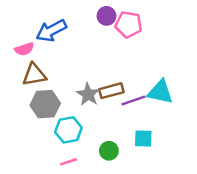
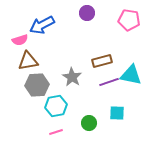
pink pentagon: (129, 24) -> (129, 20), moved
brown rectangle: (111, 91) -> (102, 61), moved

